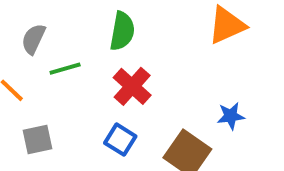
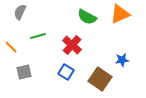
green semicircle: (122, 31) -> (87, 17), moved, turned 108
gray semicircle: (33, 39) -> (20, 12), moved

